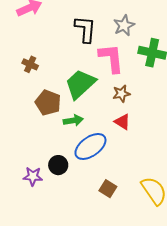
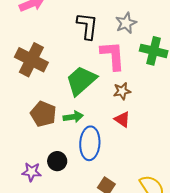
brown cross: (30, 64) -> (31, 60), size x2.0
brown pentagon: (48, 103) -> (43, 114), moved
blue ellipse: (90, 146) -> (90, 143), turned -52

